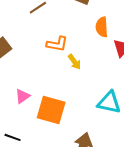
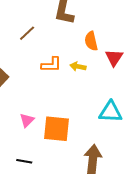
yellow arrow: (74, 62) -> (78, 67), moved, turned 147

